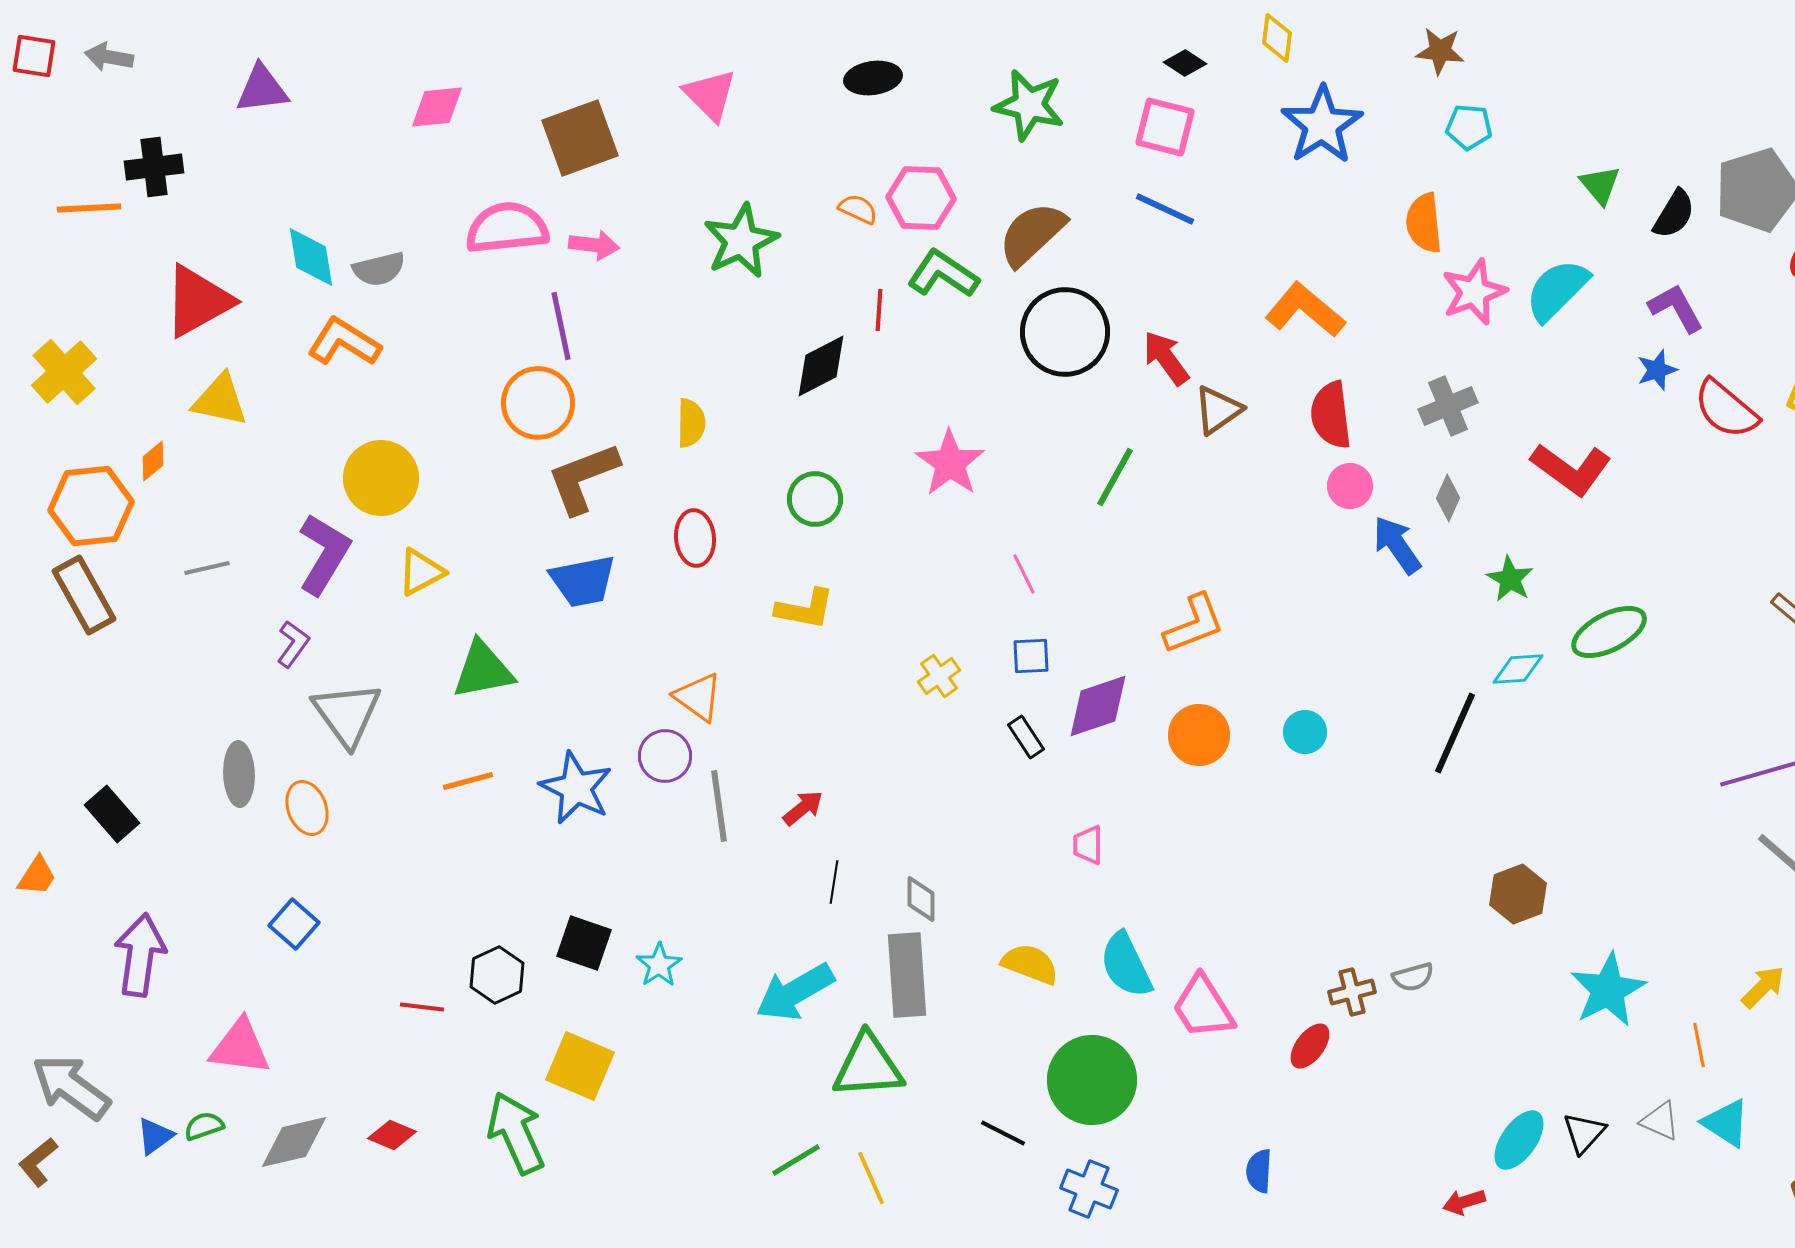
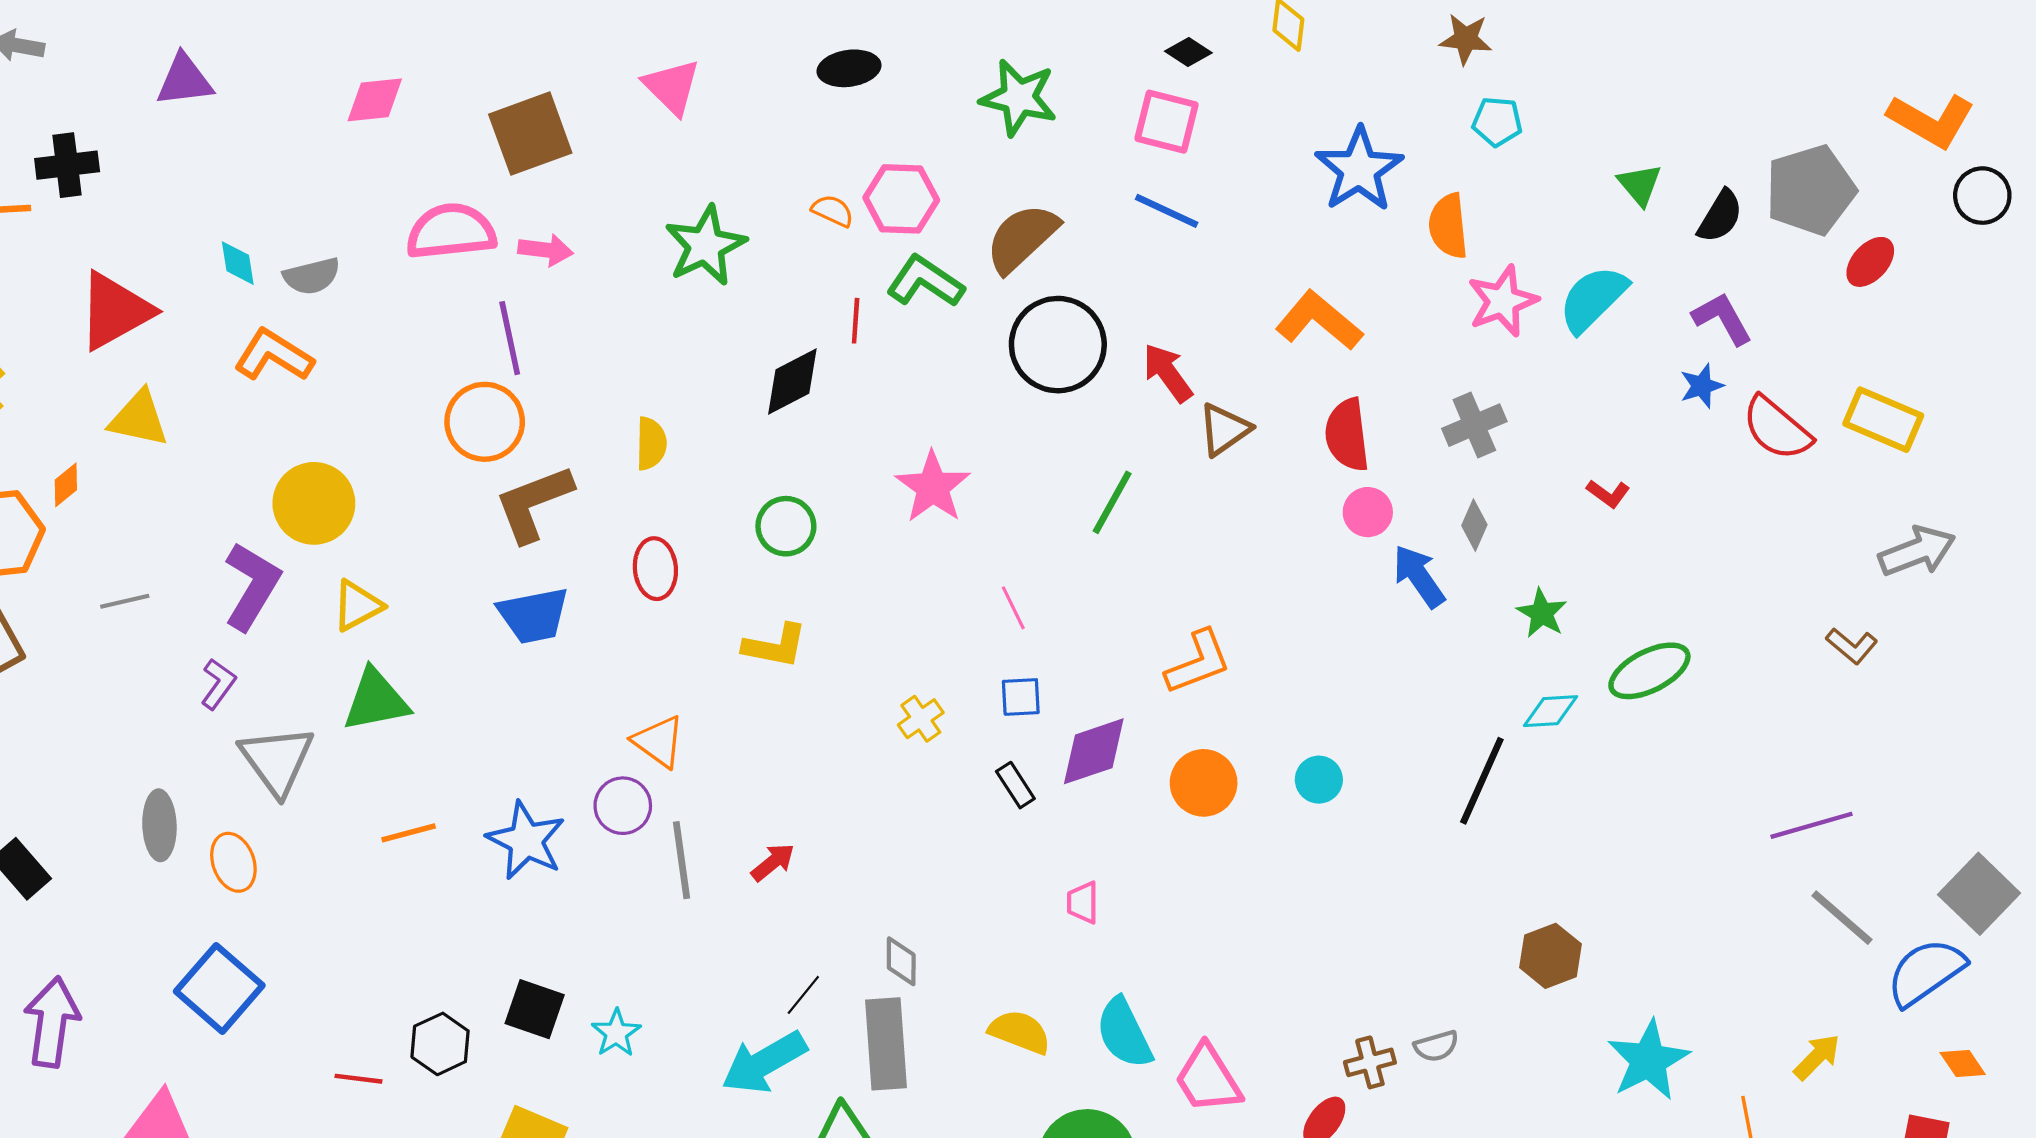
blue star: (1322, 125) -> (1359, 169), moved
cyan diamond: (311, 257) -> (238, 263), size x0.7
red L-shape: (1571, 469) -> (1608, 494), size x0.5
green triangle: (483, 670) -> (376, 700), moved
black line: (834, 882) -> (803, 995), moved, turned 30
blue square: (294, 924) -> (219, 988), size x1.6

